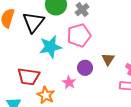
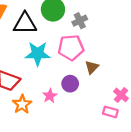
black triangle: (33, 22) -> (25, 23), turned 40
brown triangle: (108, 59) -> (92, 67), moved

